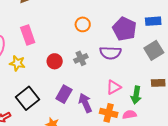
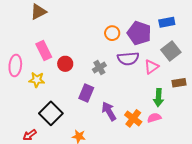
orange circle: (83, 24) -> (112, 33), moved
red circle: (55, 61) -> (65, 64), moved
pink triangle: (114, 87) -> (151, 67), moved
purple rectangle: (64, 94) -> (86, 93), moved
orange cross: (109, 113) -> (133, 118), turned 30

